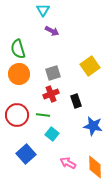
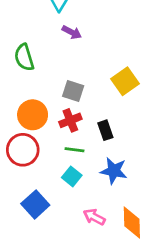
gray square: (53, 73) -> (73, 91), turned 35
orange circle: (19, 74) -> (33, 115), moved
green line: (43, 115) -> (75, 150), moved
blue star: (93, 126) -> (114, 171), moved

